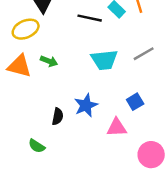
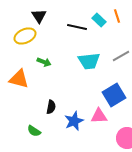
orange triangle: (19, 66) -> (19, 79), moved
blue square: (135, 102) -> (114, 95), size x1.6
blue star: (86, 105) -> (74, 121), moved

